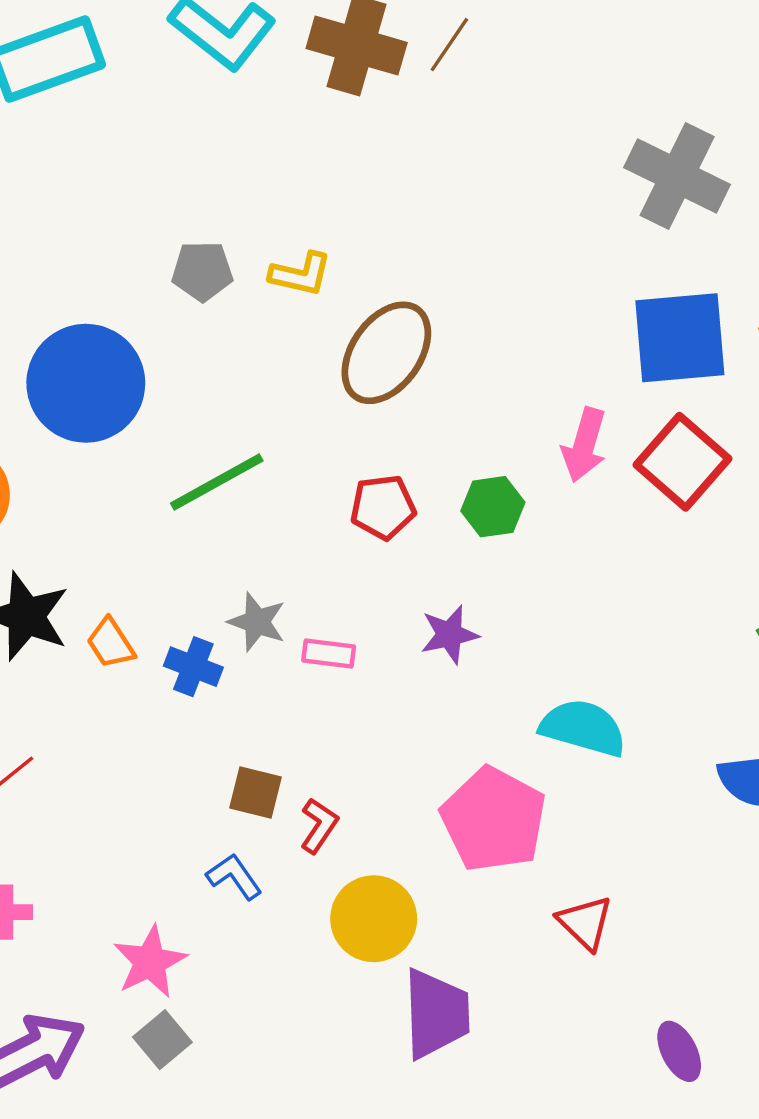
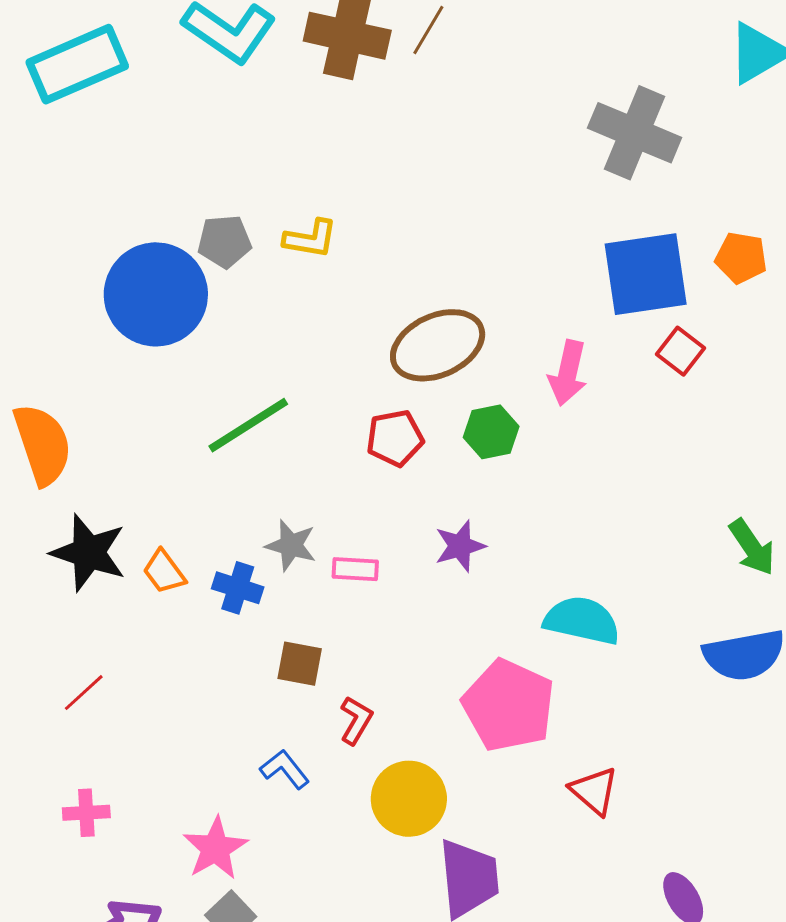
brown ellipse: (386, 353) -> (438, 345), moved, turned 34
blue circle: (86, 383) -> (156, 294), moved
red square: (683, 462) -> (680, 351), moved, size x0.6
brown square: (255, 792) -> (300, 664), moved

